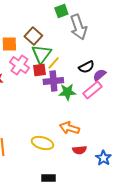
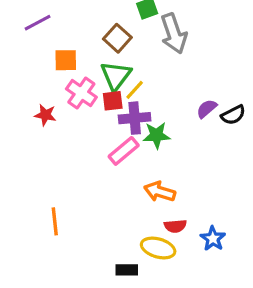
brown square: (33, 36) -> (117, 38), moved
black semicircle: (86, 67) -> (233, 115), moved
pink rectangle: (92, 90) -> (124, 151), moved
yellow ellipse: (42, 143) -> (158, 248), moved

